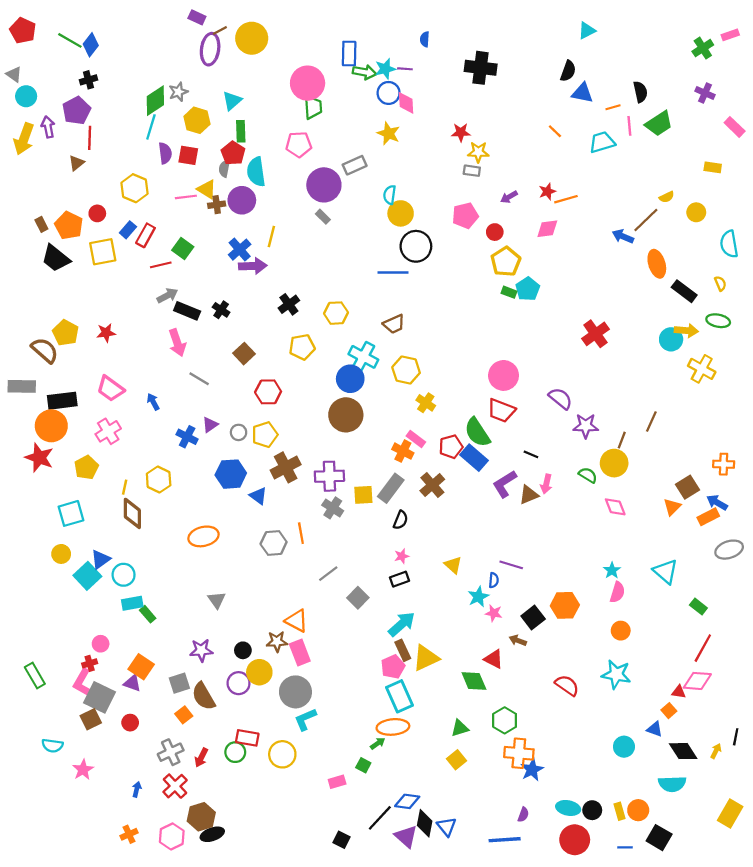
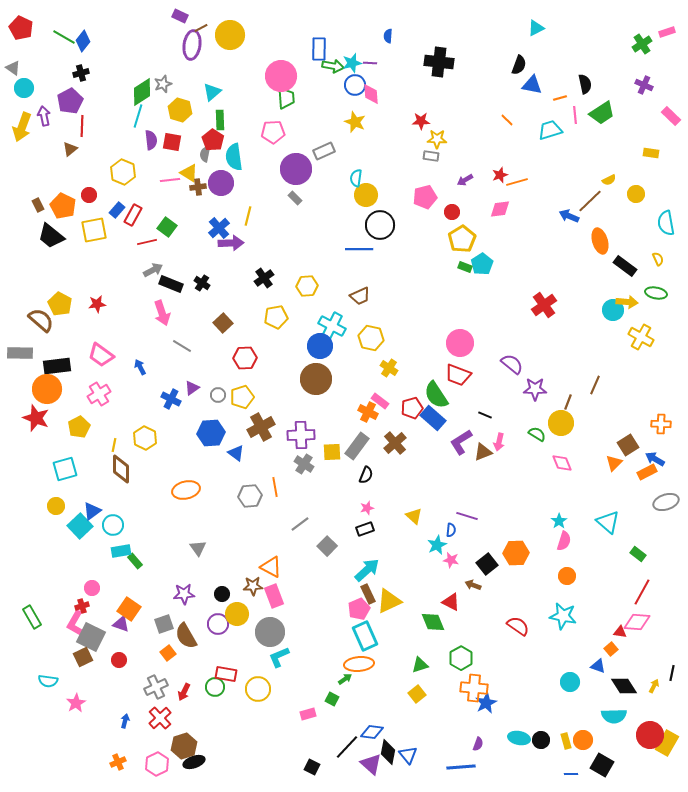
red circle: (575, 840) -> (650, 735), moved

